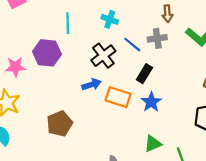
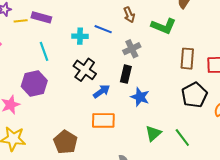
gray cross: (157, 38) -> (132, 49), moved
blue line: (132, 45) -> (103, 29), moved
blue arrow: (92, 85) -> (102, 91), moved
orange rectangle: (118, 97) -> (103, 120), moved

